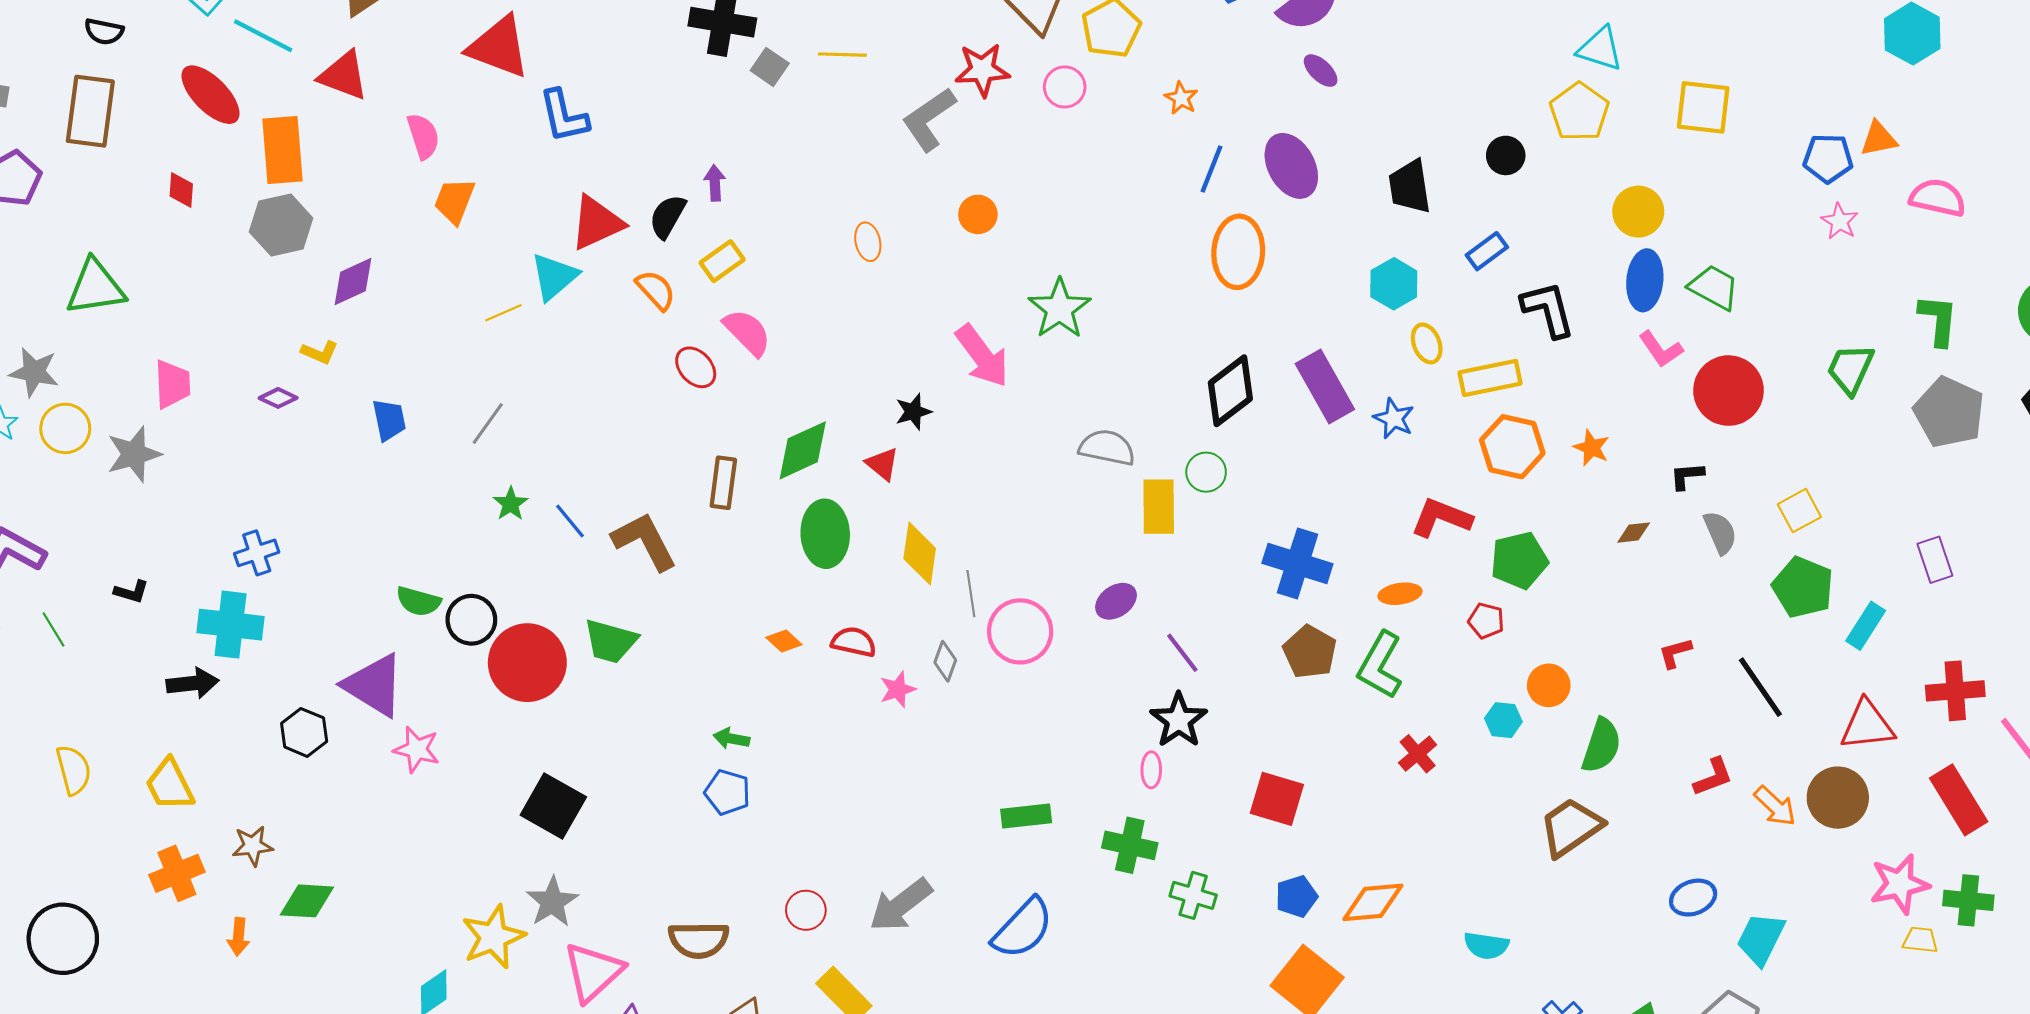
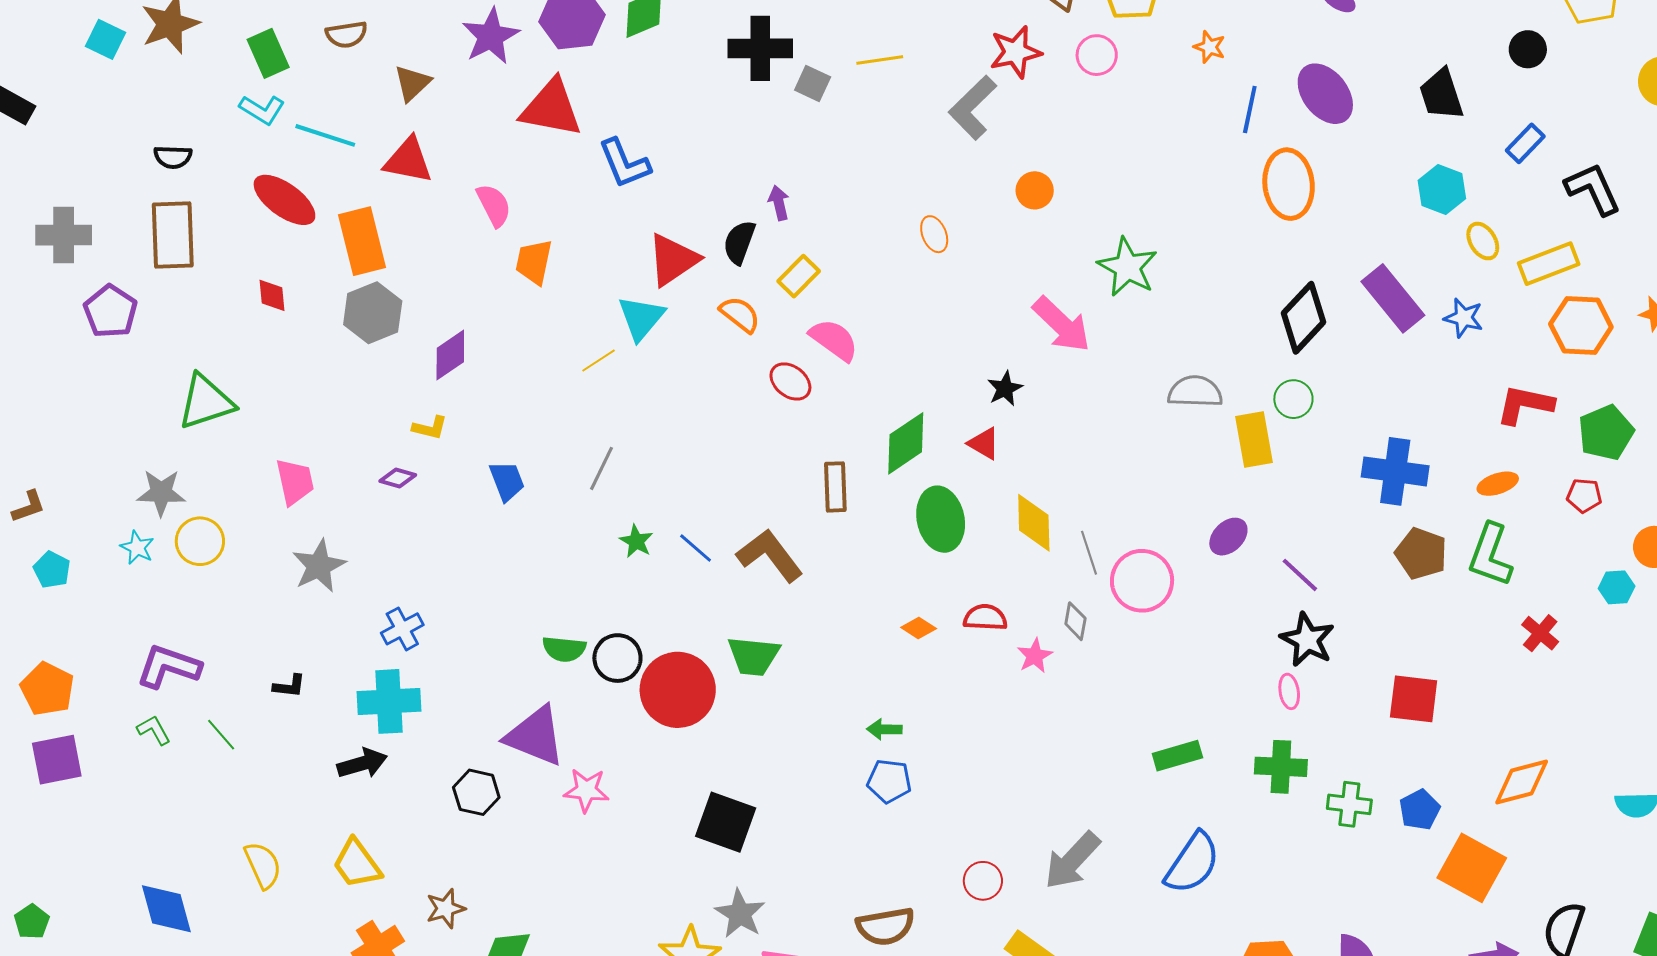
gray star: (134, 454) -> (319, 566), moved
blue pentagon: (1296, 896) -> (1420, 810), moved

